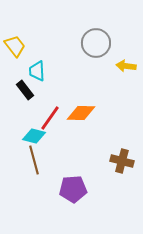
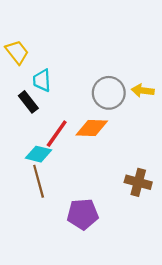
gray circle: (96, 43) -> (109, 93), moved
yellow arrow: (126, 66) -> (143, 91), moved

